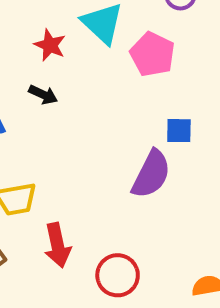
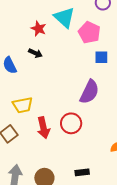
blue square: (179, 131) -> (101, 57), moved
red circle: (118, 275) -> (71, 123), moved

